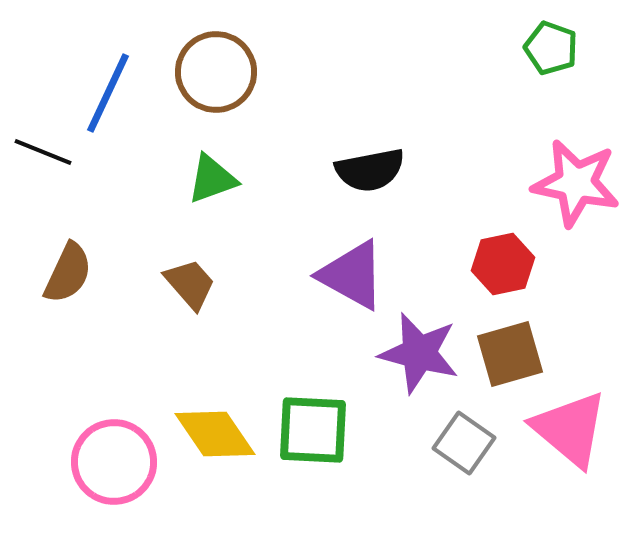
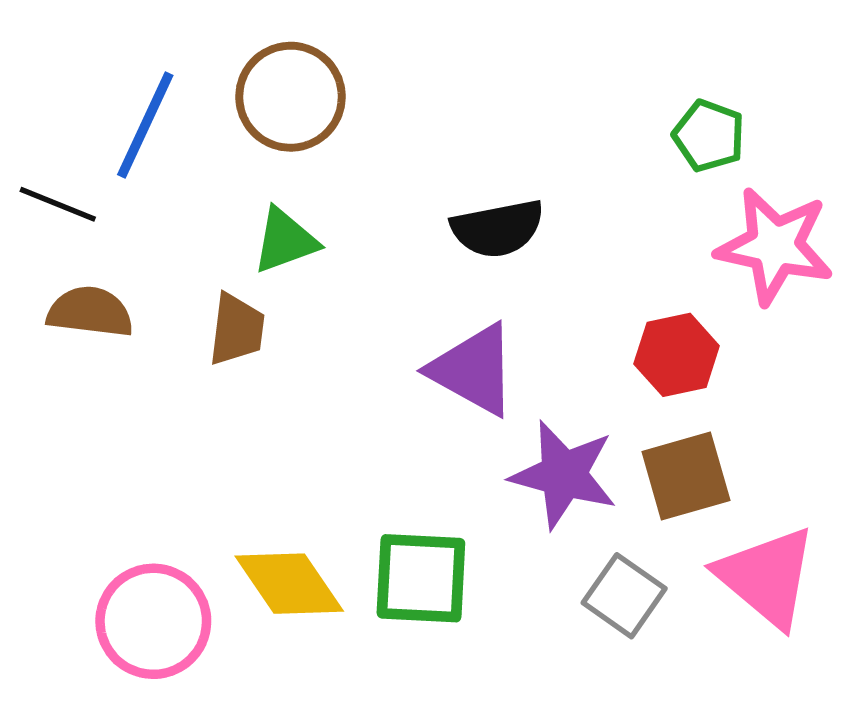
green pentagon: (551, 48) -> (709, 136), moved
brown semicircle: (68, 273) -> (90, 312), moved, turned -108
brown trapezoid: (190, 284) -> (237, 329), moved, turned 48

